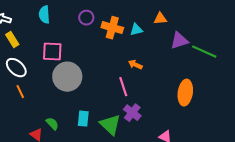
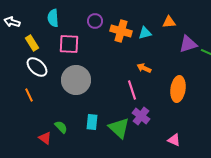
yellow rectangle: (12, 40) -> (32, 43), moved
pink square: (52, 52) -> (69, 44), moved
white ellipse: (16, 68) -> (37, 67), moved
orange ellipse: (185, 93) -> (178, 89), moved

